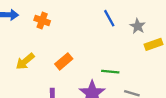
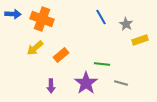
orange cross: (42, 20) -> (42, 19), size x1.6
yellow arrow: (25, 61) -> (35, 48), moved

